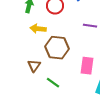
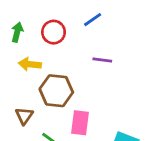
pink rectangle: (87, 66) -> (80, 123), moved

